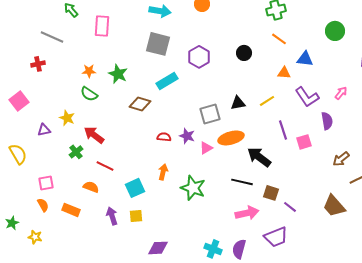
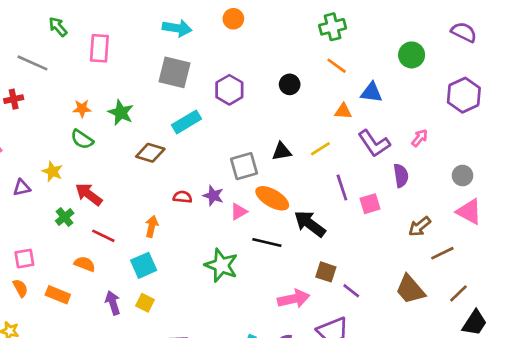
orange ellipse: (231, 138) -> (272, 198), turned 45
orange arrow: (163, 172) -> (152, 226), moved
black line: (242, 182) -> (267, 243), moved
yellow square: (136, 216) -> (145, 303), turned 32

